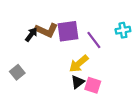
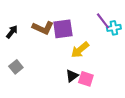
black arrow: (31, 35) -> (12, 32), moved
purple line: (94, 40) -> (103, 21), moved
yellow arrow: (79, 64) -> (80, 50), moved

